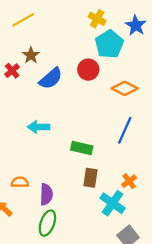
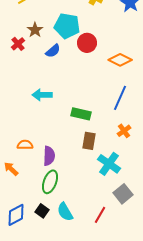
cyan pentagon: (109, 44) -> (67, 26), moved, turned -30
blue semicircle: (51, 78) -> (53, 51), size x0.7
orange cross: (129, 181) -> (124, 131), moved

